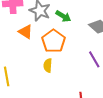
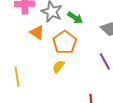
yellow semicircle: (48, 65) -> (58, 67), turned 32

